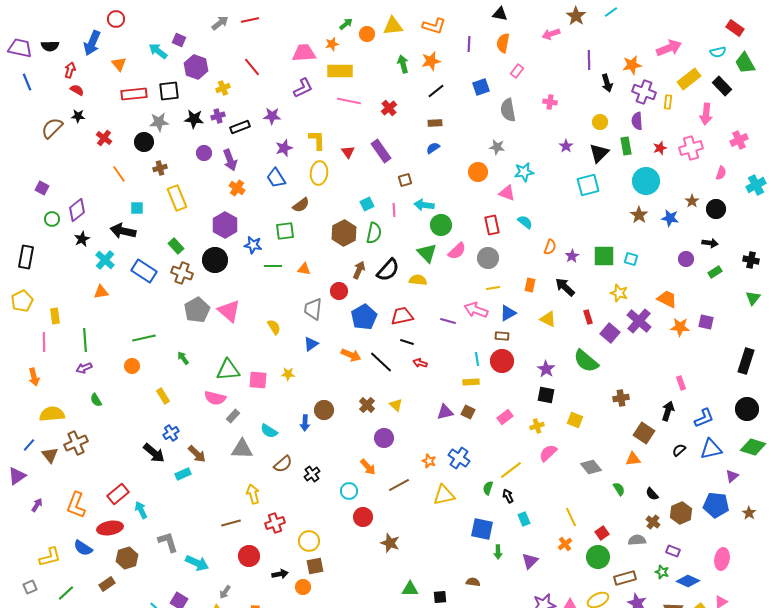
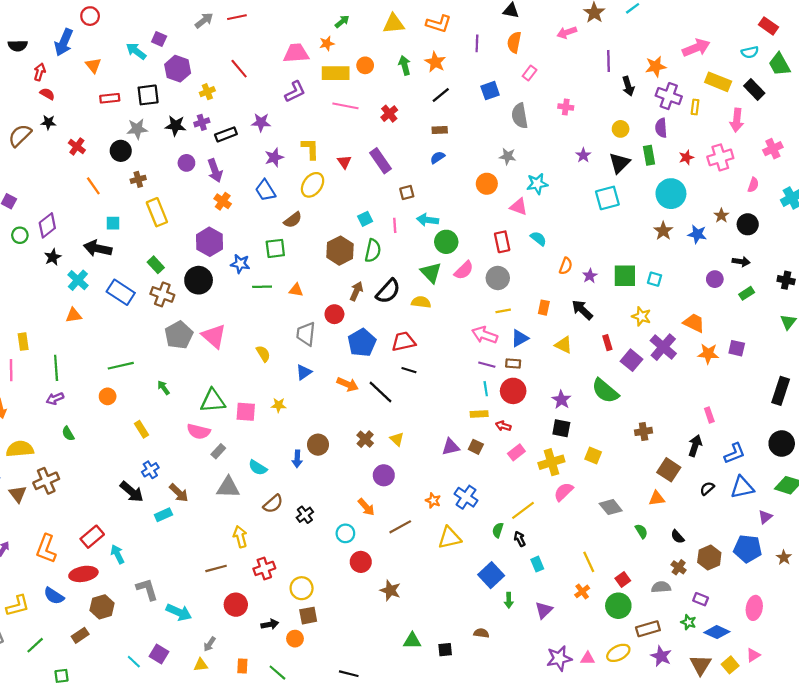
orange circle: (367, 34) -> (365, 65), moved
orange star: (431, 61) -> (435, 62), turned -30
yellow rectangle: (689, 79) -> (718, 82), turned 60
red rectangle: (134, 94) -> (110, 98), size x0.7
yellow ellipse: (319, 173) -> (313, 185), turned 30
purple line: (448, 321) -> (487, 365), moved
red arrow: (420, 363) -> (503, 426), moved
yellow cross: (537, 426) -> (551, 462), size x1.6
blue square: (482, 529) -> (491, 575), turned 35

